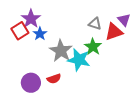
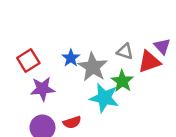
purple star: (31, 19) -> (42, 89), moved, turned 30
blue star: (40, 34) -> (71, 58), moved
gray star: (61, 51) -> (93, 67), moved

